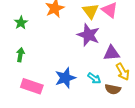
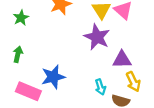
blue star: (65, 78) -> (53, 77), moved
cyan arrow: (94, 78) -> (100, 87), turned 32

